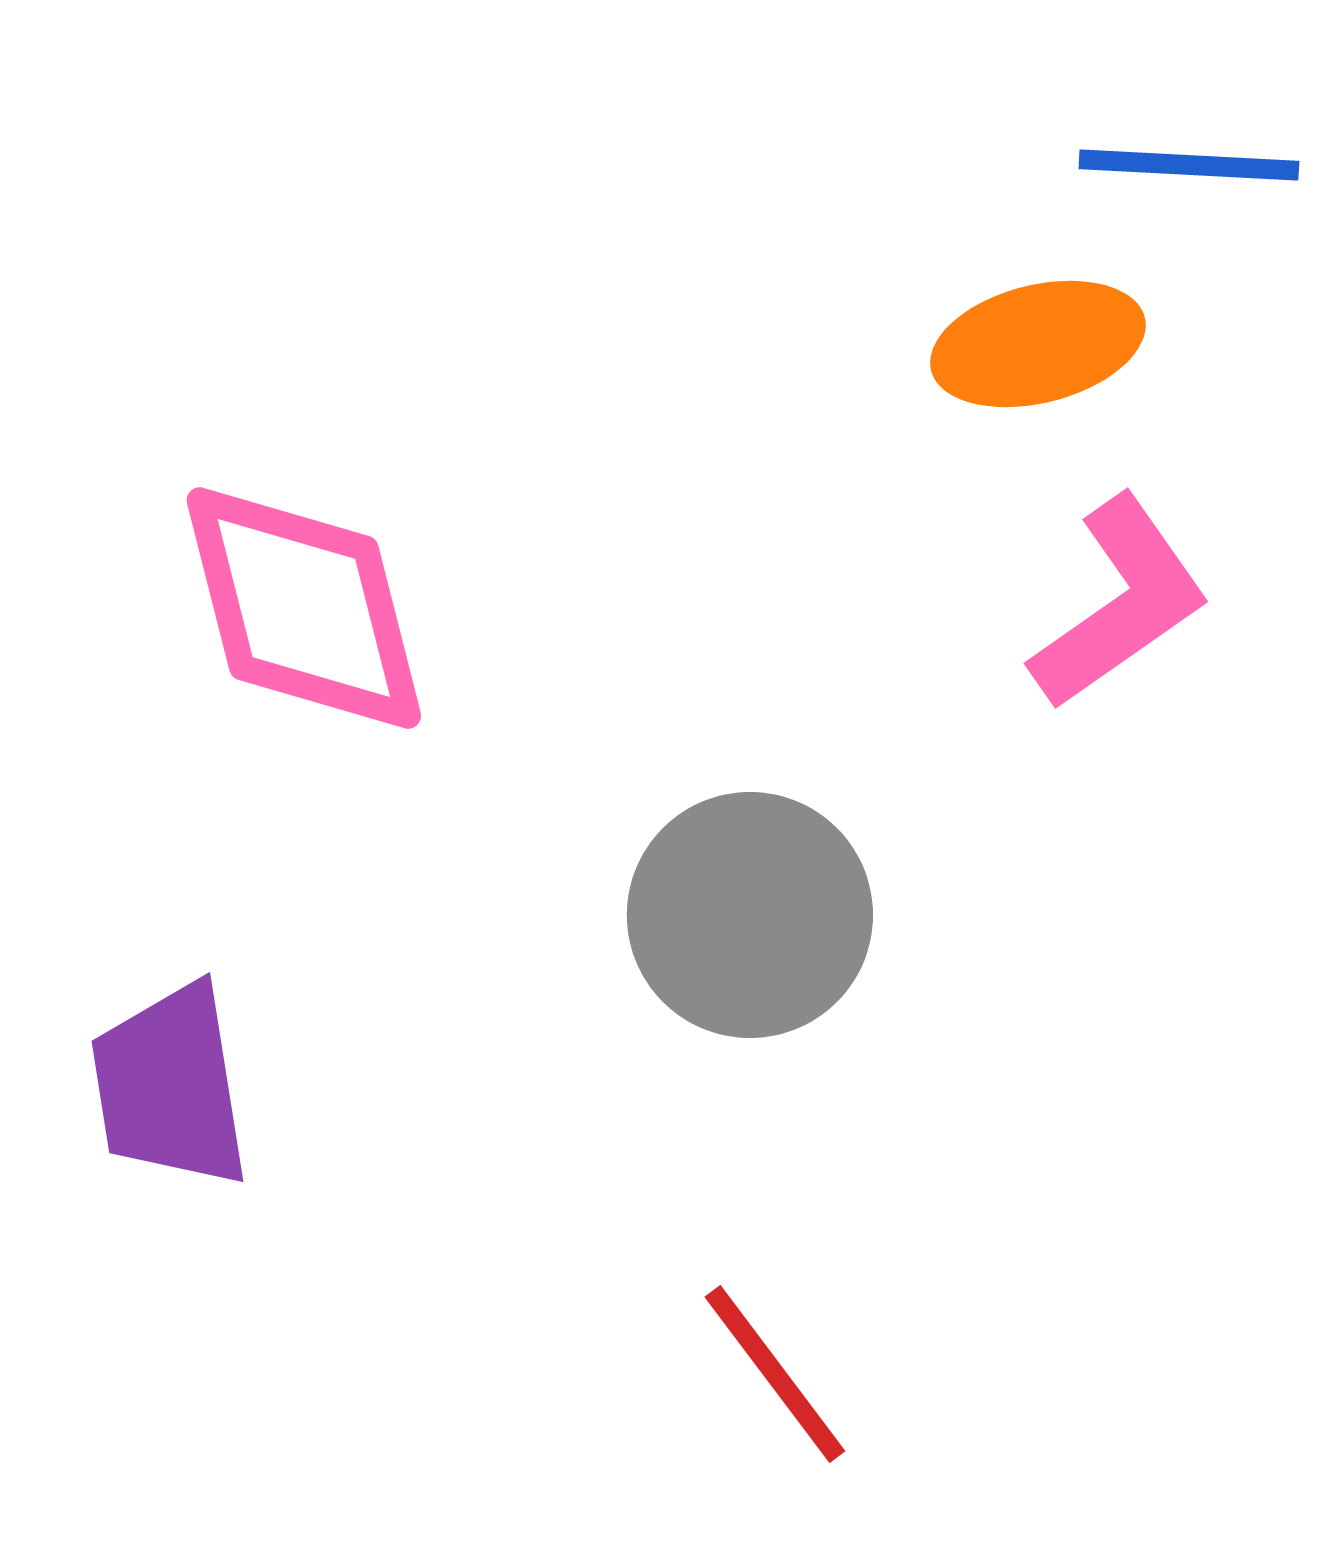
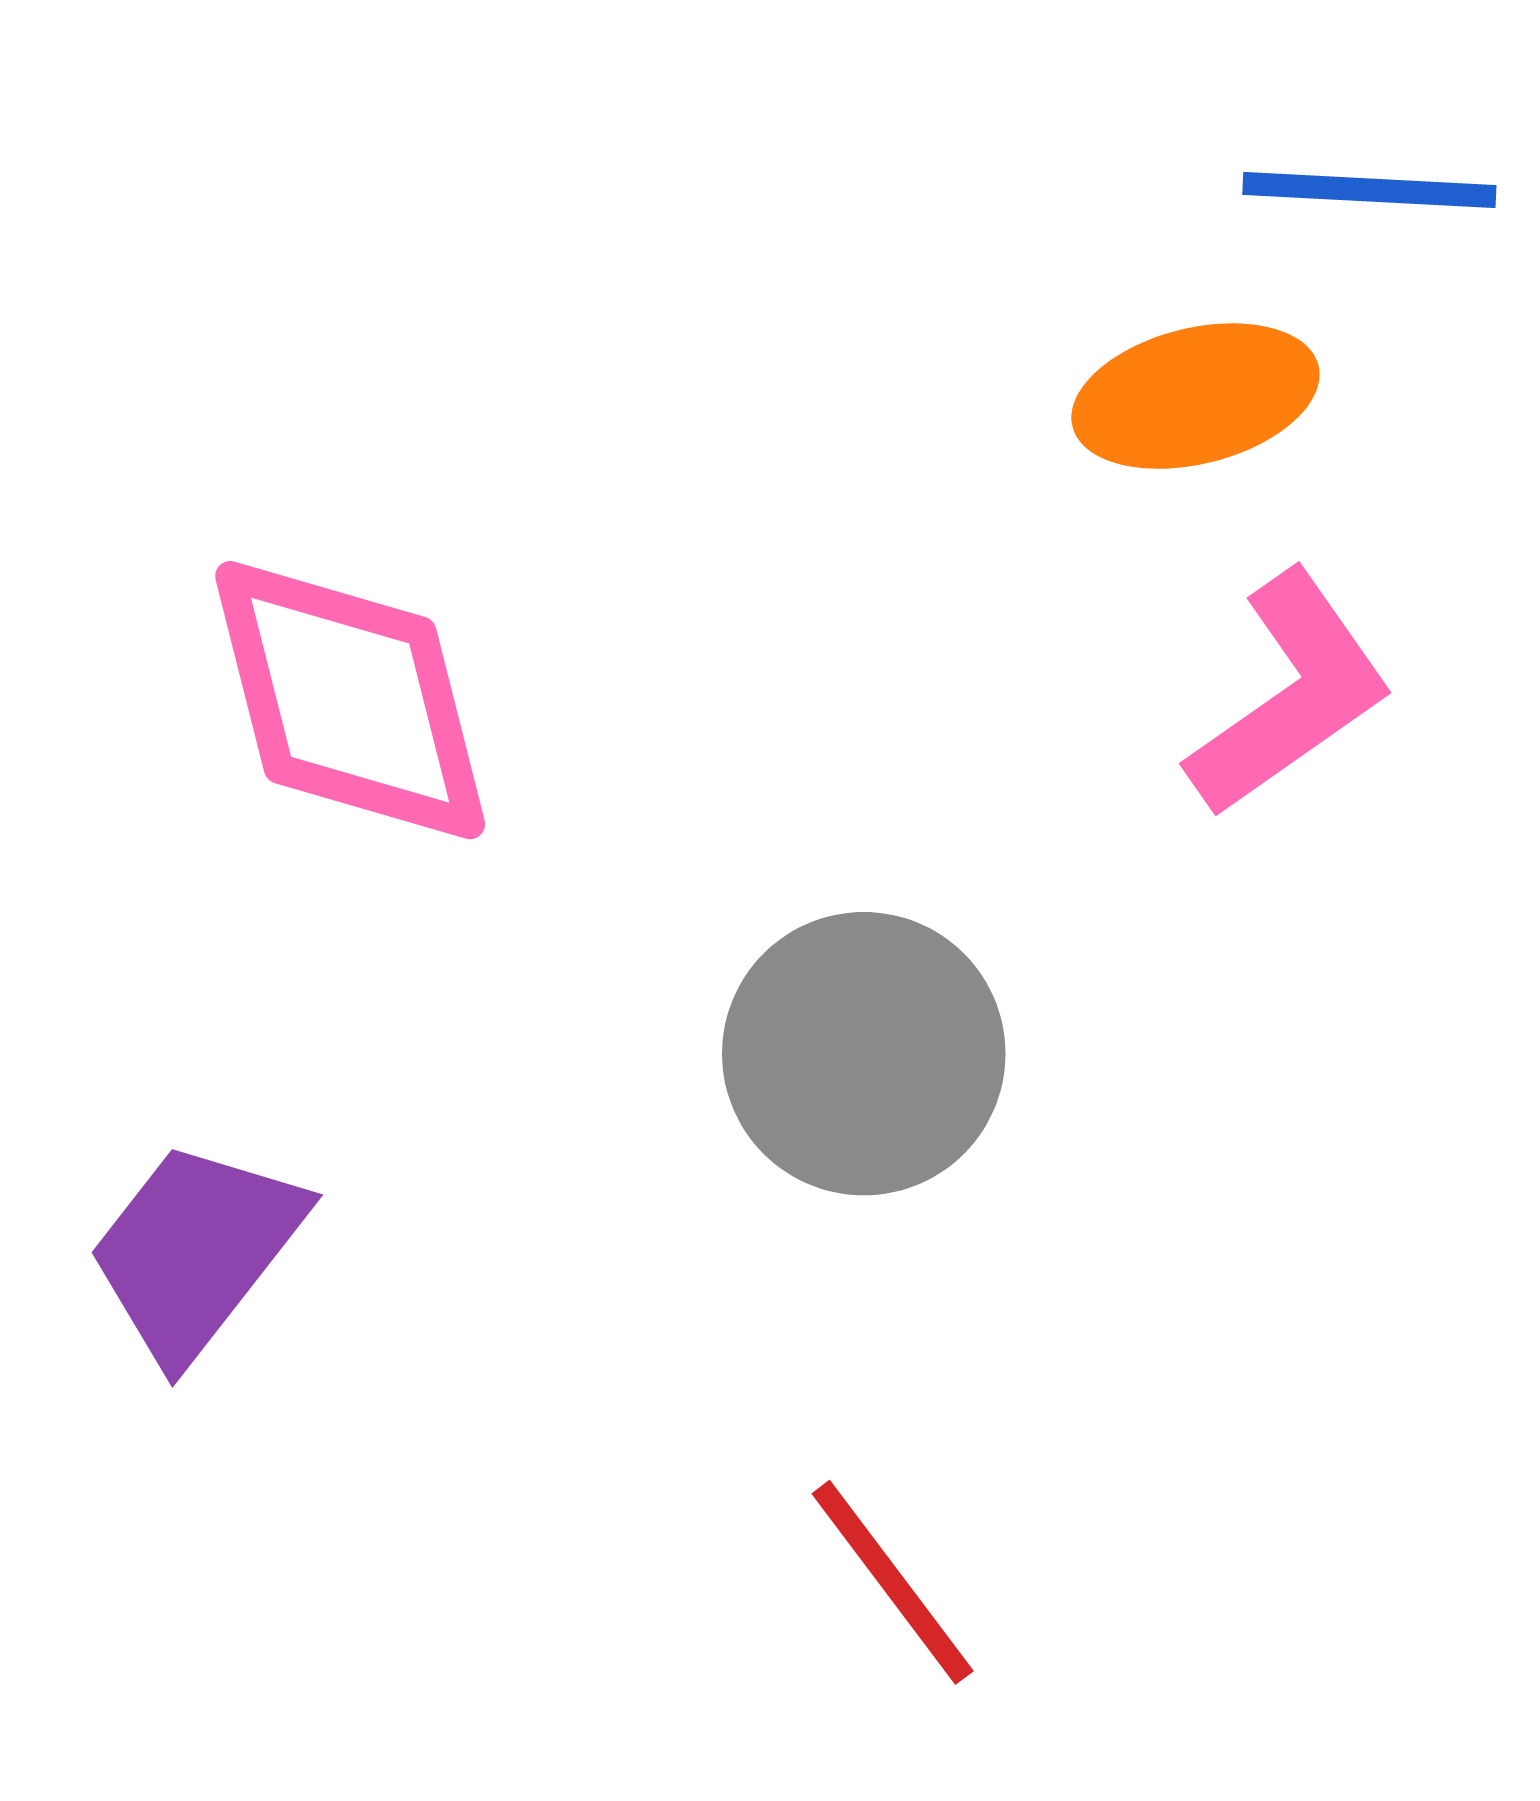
purple trapezoid: (170, 1086) -> (196, 1251), turned 47

